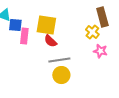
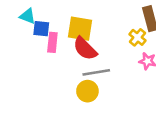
red semicircle: (50, 41) -> (85, 49), size x1.5
yellow circle: (61, 75) -> (87, 91), moved

